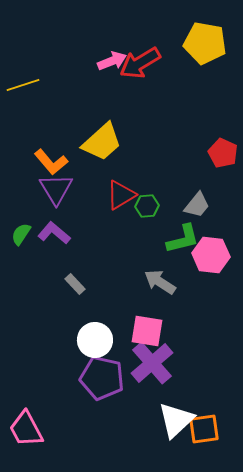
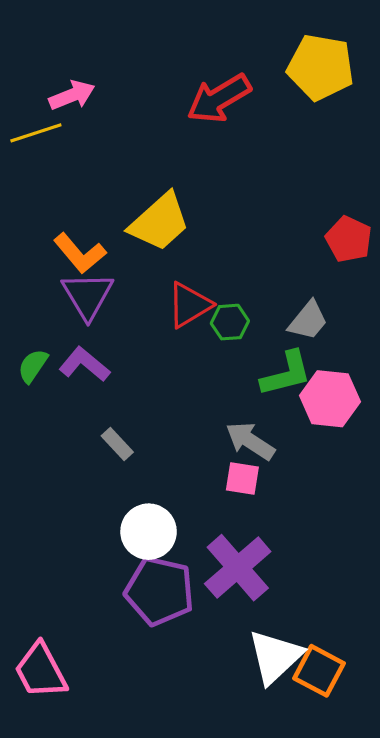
pink arrow: (112, 61) -> (72, 95), moved
pink square: (147, 331) -> (242, 478), moved, size x0.7
orange square: (204, 429) -> (319, 671), turned 36

